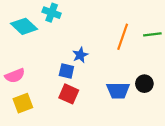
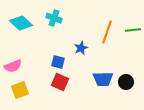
cyan cross: (52, 13) -> (54, 18), moved
blue star: (80, 55) -> (81, 48), moved
black circle: (144, 84) -> (126, 82), moved

